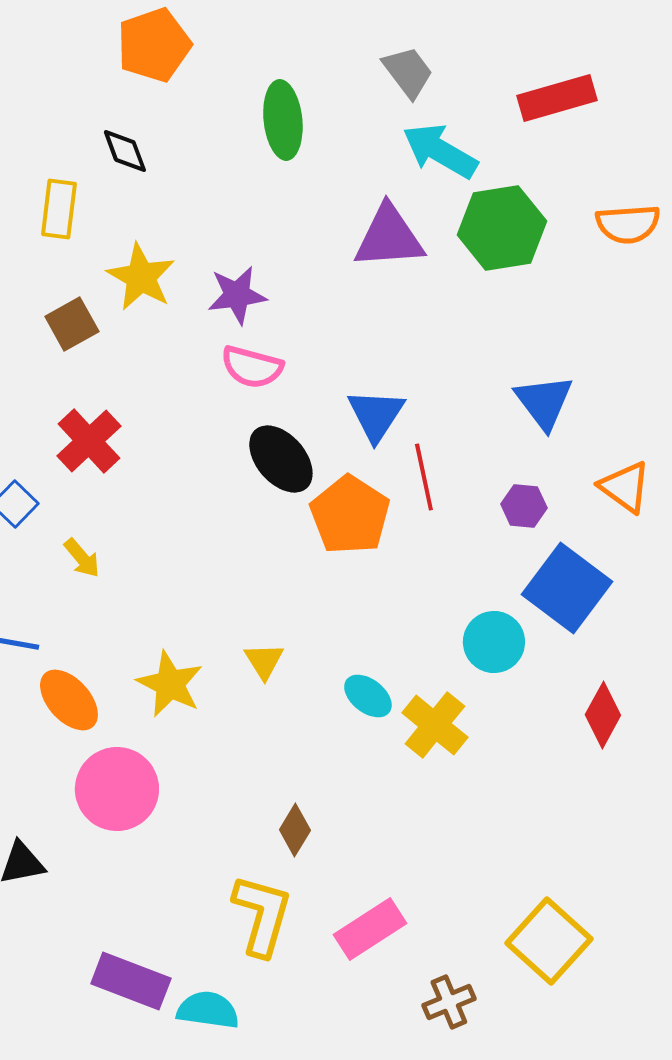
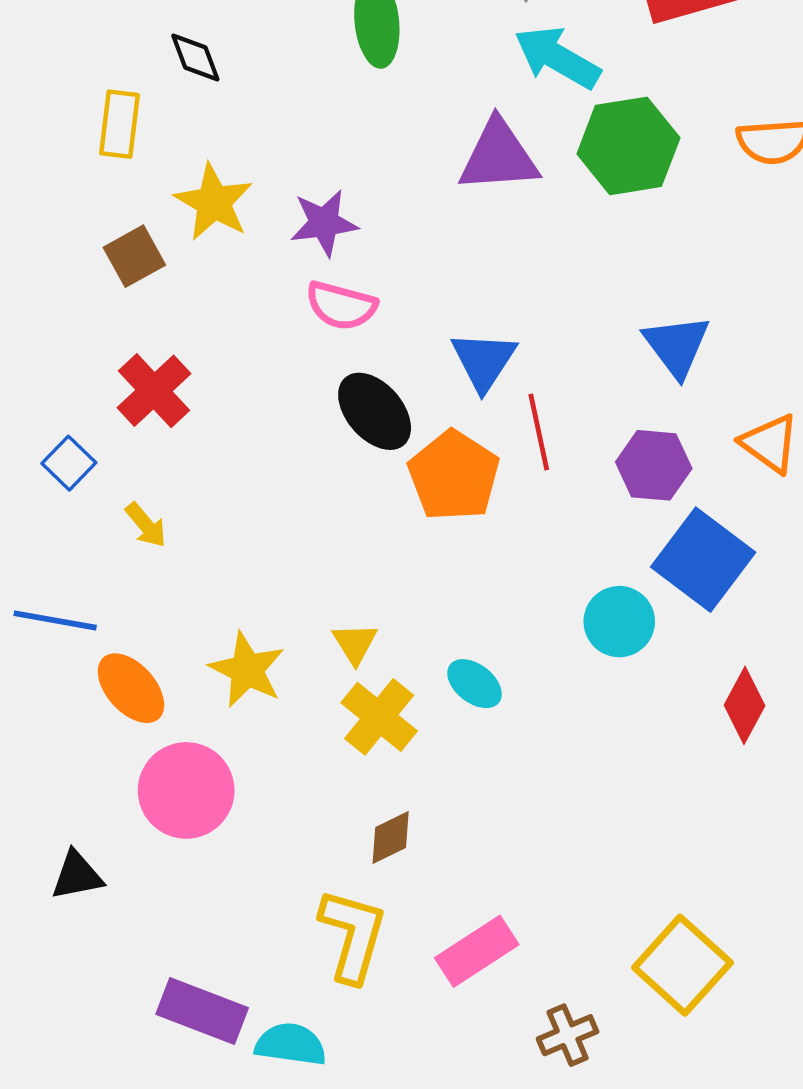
purple hexagon: (524, 506) -> (654, 465), size x1.4
yellow cross: (435, 725) -> (379, 717), moved
brown diamond: (295, 830) -> (391, 838), turned 33

